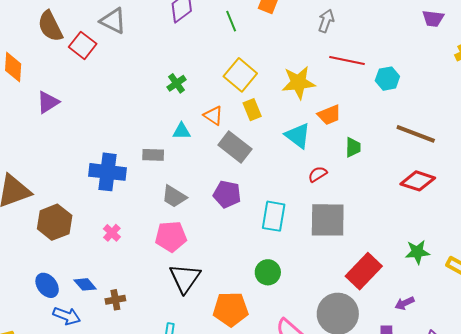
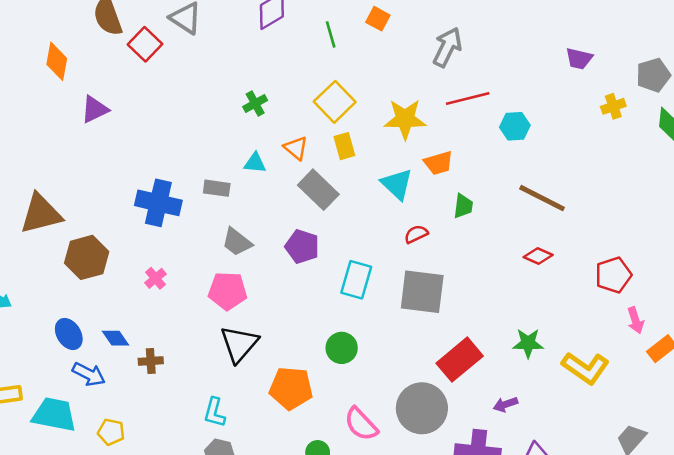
gray arrow: (326, 21) -> (447, 47), size x1.4
red line: (347, 60) -> (468, 99), turned -32
red diamond: (418, 181) -> (538, 256), size x0.7

